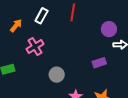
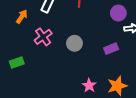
gray circle: (57, 75) -> (74, 43), moved

